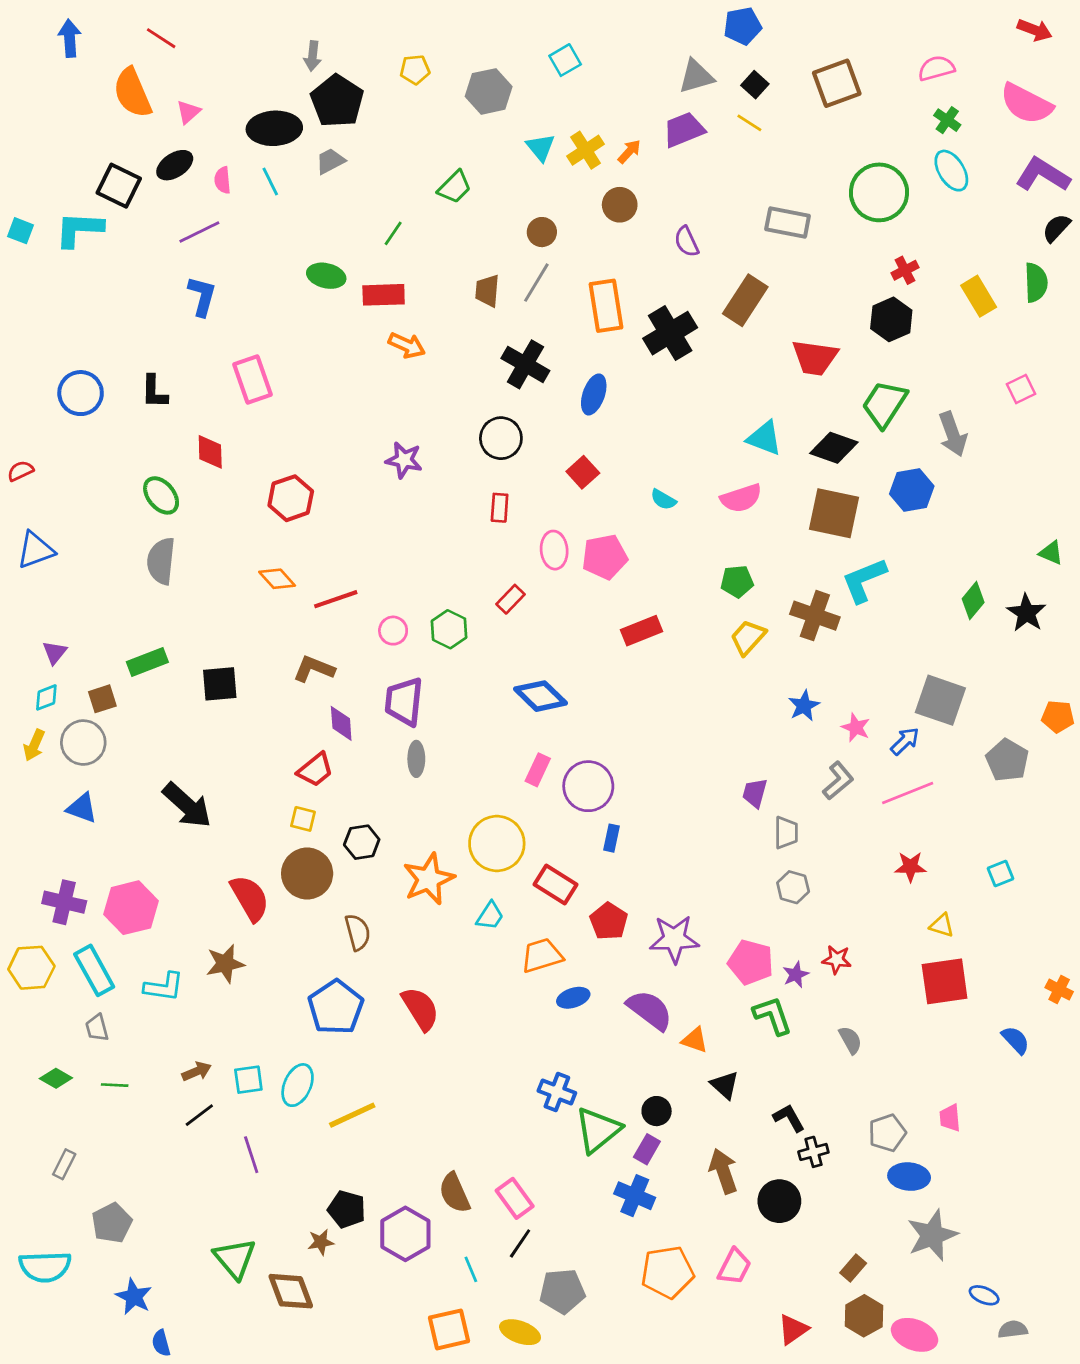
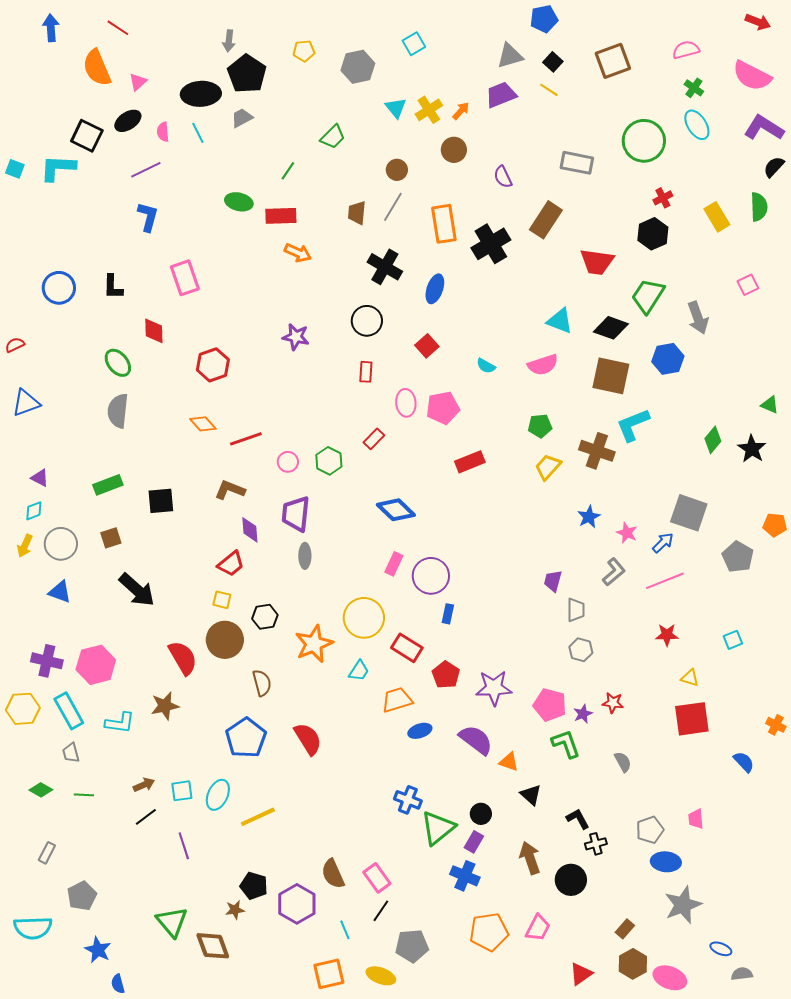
purple triangle: (55, 652) -> (40, 478), turned -42
brown square: (102, 699) -> (111, 538), moved

